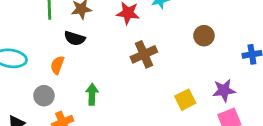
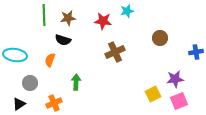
gray circle: (44, 96) -> (30, 83), moved
yellow square: (185, 100) -> (153, 94), moved

